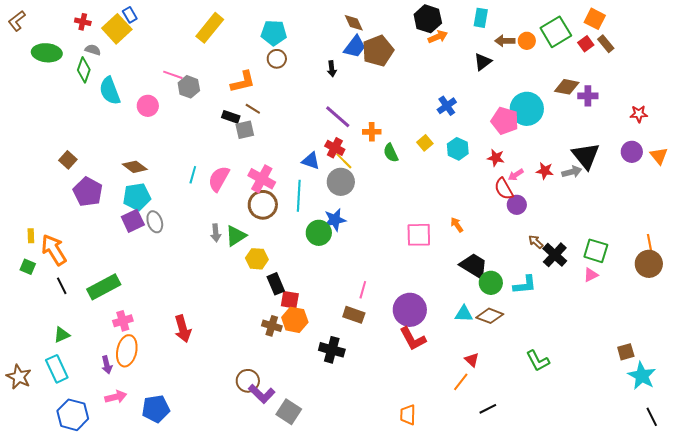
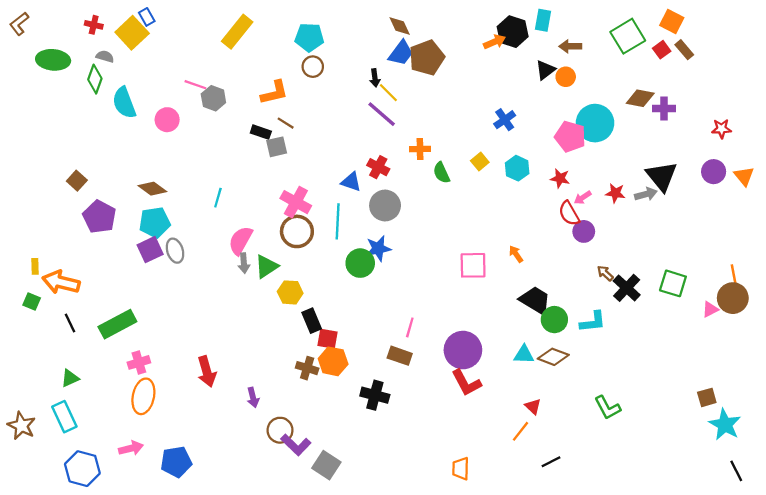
black hexagon: (428, 19) -> (513, 32), moved
orange circle: (527, 41) -> (566, 77), moved
purple line: (338, 117) -> (382, 114), moved
yellow line: (344, 161) -> (388, 93), moved
pink semicircle: (219, 179) -> (240, 240), moved
orange arrow: (54, 250) -> (61, 282), turned -44
pink triangle: (591, 275) -> (710, 309), moved
purple arrow: (107, 365) -> (253, 397), moved

